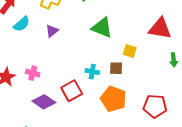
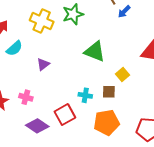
purple triangle: (52, 31) -> (43, 64), moved
yellow square: (130, 51) -> (123, 75), turned 32
orange pentagon: (113, 99) -> (107, 122), turned -30

